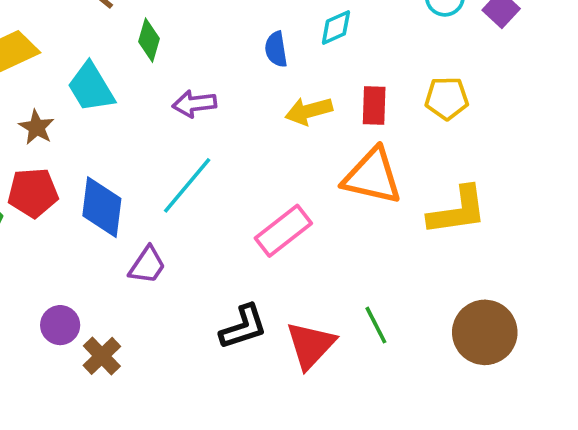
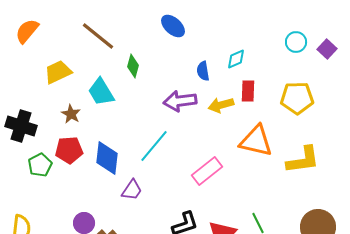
yellow pentagon: (447, 98) -> (297, 98), size x1.4
purple arrow: (194, 104) -> (180, 101), moved, size x1.4
red rectangle: (374, 106) -> (248, 91), moved

